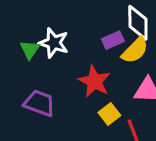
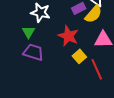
green triangle: (30, 50) -> (28, 32), moved

